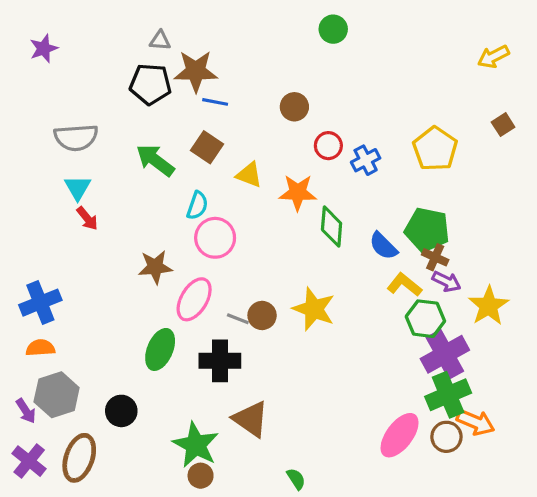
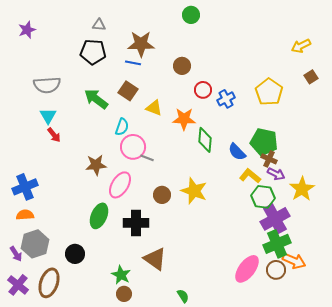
green circle: (333, 29) -> (191, 15), moved
yellow arrow: (493, 57) -> (301, 46), moved
brown star: (196, 71) -> (141, 44), moved
gray line: (238, 319) -> (147, 158), moved
green star: (196, 445) -> (121, 275), size x0.7

